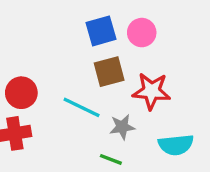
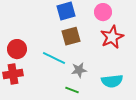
pink circle: (142, 33) -> (103, 12), moved
red star: (151, 91) -> (112, 37), moved, turned -30

